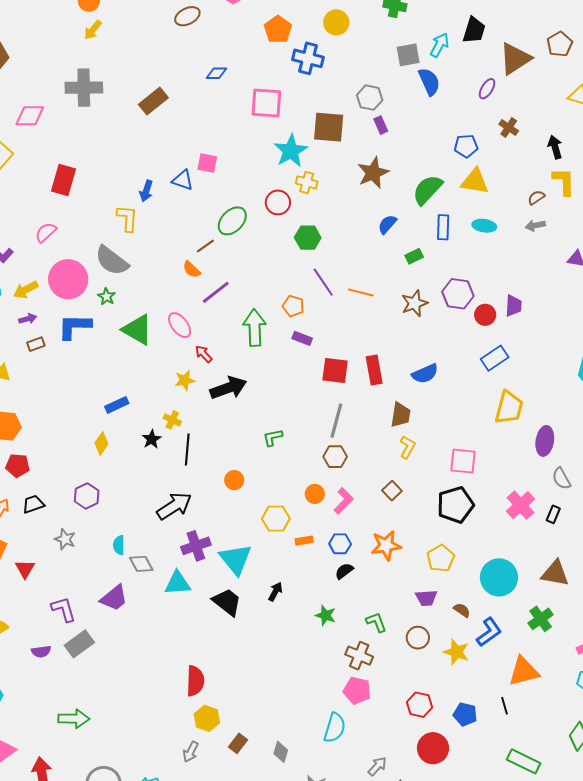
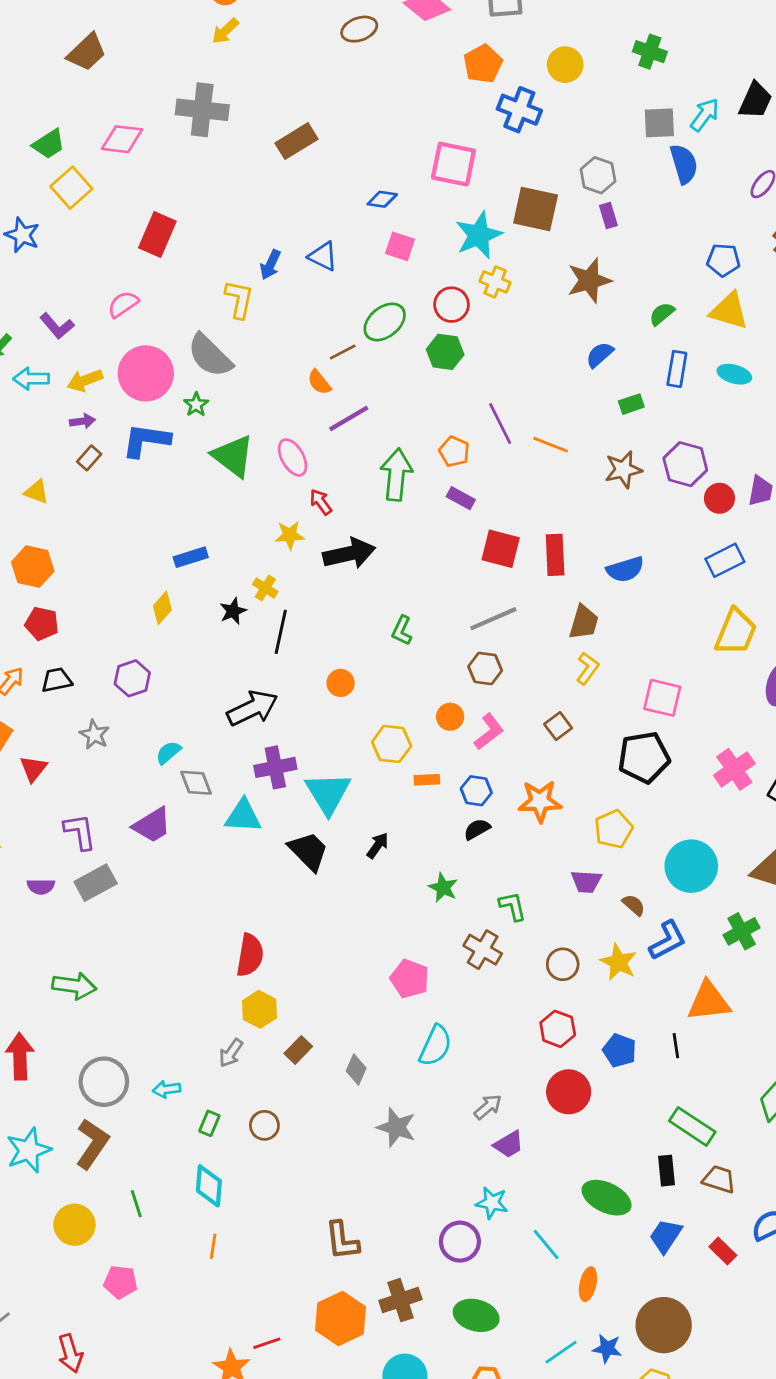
blue diamond: (216, 73) -> (382, 199), moved
pink square: (207, 163) -> (400, 246), moved
green semicircle: (427, 190) -> (662, 314), size x0.6
green hexagon: (308, 238) -> (445, 352), moved
brown rectangle: (36, 344) -> (89, 458), turned -36
gray line: (336, 421) -> (493, 619), turned 44
green L-shape: (273, 437) -> (402, 631), turned -60
cyan semicircle: (119, 545) -> (168, 753), turned 42
brown circle: (418, 638) -> (563, 964), moved
pink pentagon: (357, 691) -> (410, 979), moved

